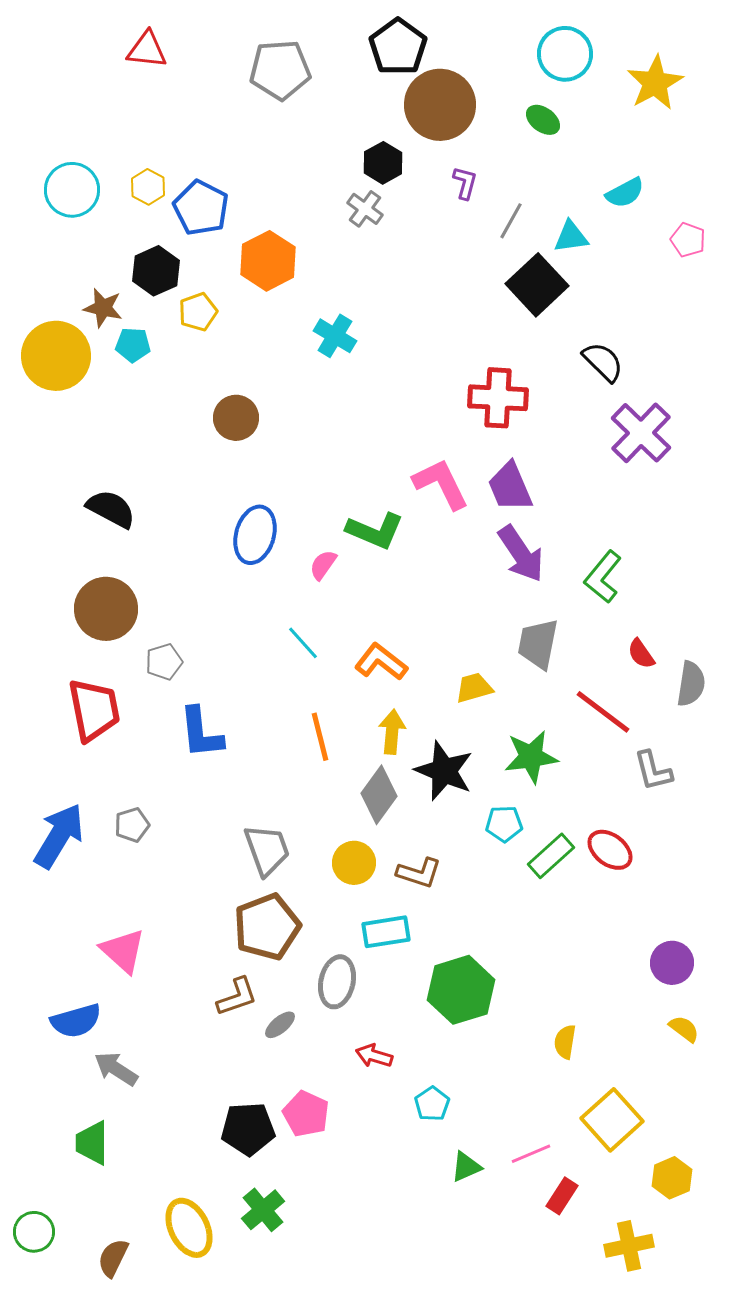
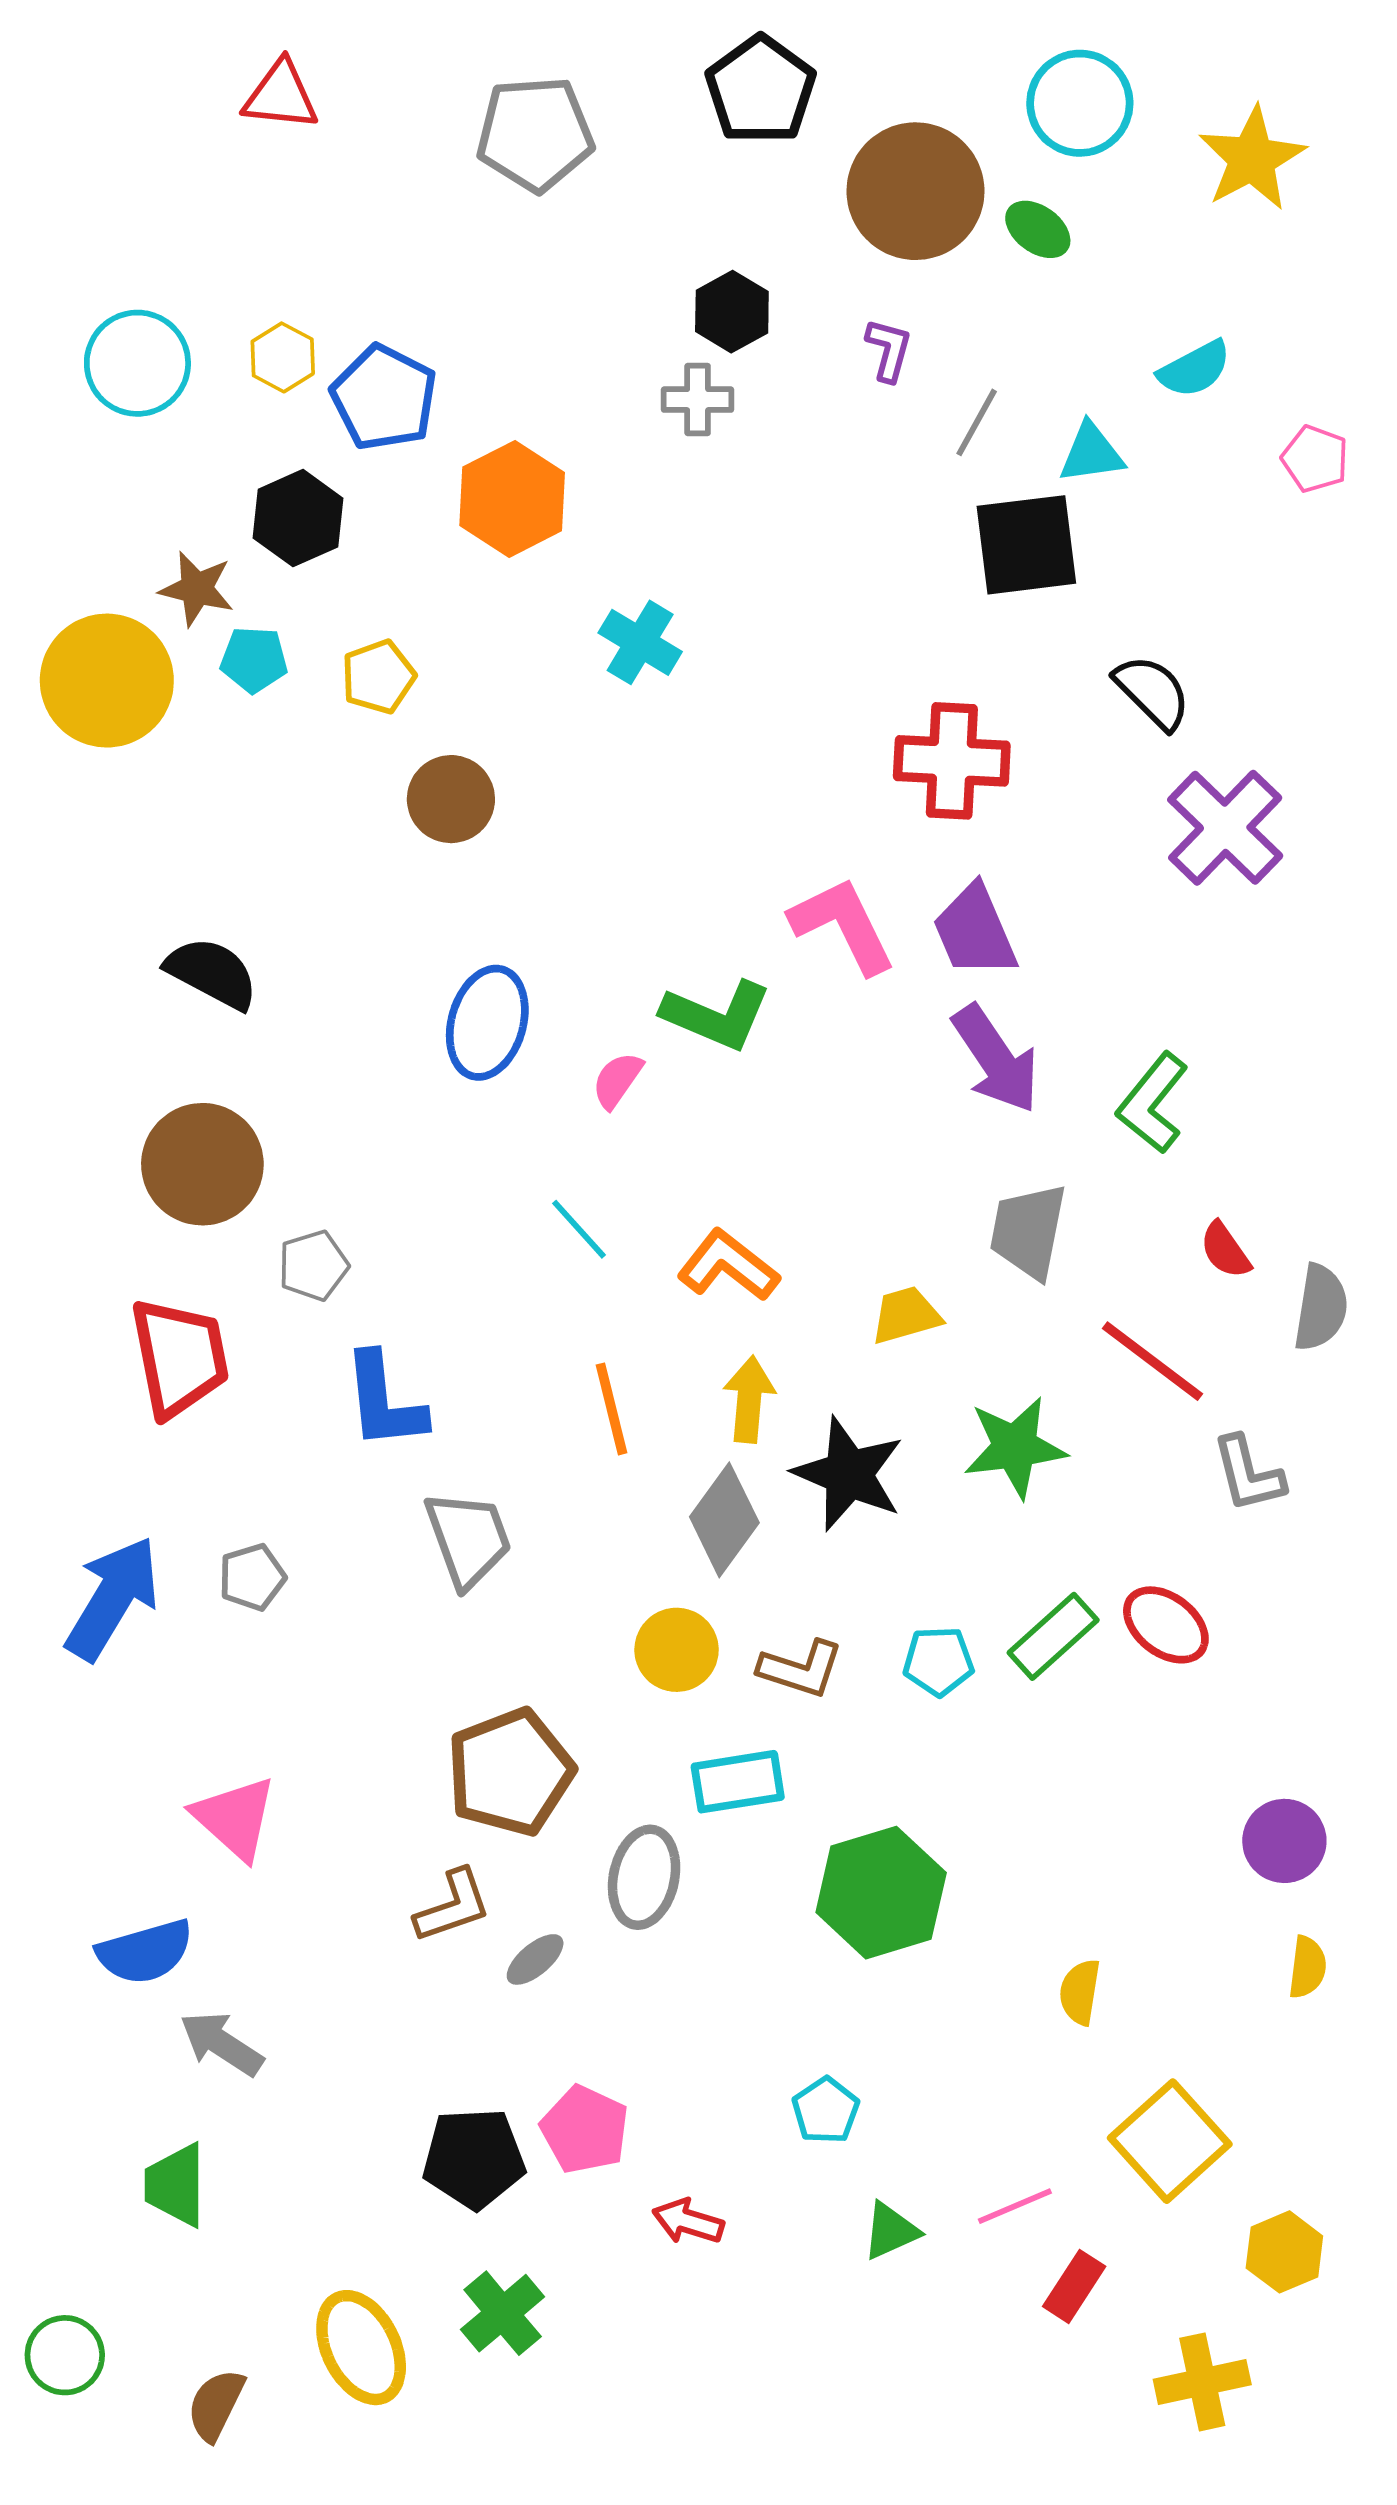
brown circle: (440, 105) -> (915, 191), moved
gray cross: (365, 209) -> (698, 400), turned -36
black square: (537, 285) -> (1026, 545), turned 36
yellow pentagon: (198, 312) -> (378, 677), moved
cyan pentagon: (504, 824) -> (938, 1661), moved
gray trapezoid: (267, 850) -> (468, 1539), moved
yellow semicircle: (684, 1029) -> (1307, 1967), turned 60
red arrow: (374, 1056) -> (688, 2221), moved

